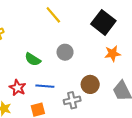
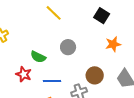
black square: (103, 22) -> (102, 16), size x0.7
red star: (18, 88) -> (24, 74), moved

